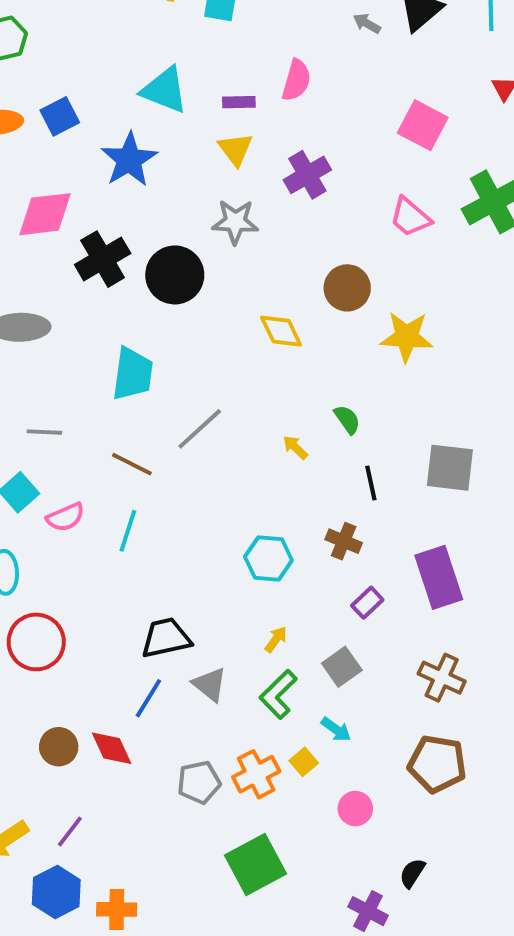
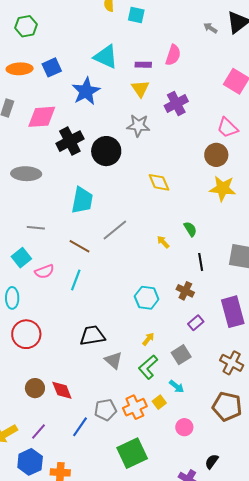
brown circle: (347, 288) -> (216, 155), moved
blue line: (148, 698) -> (80, 427), moved

